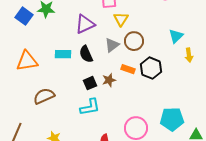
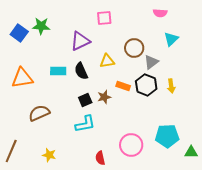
yellow triangle: (121, 19) -> (107, 61), moved, turned 49
cyan triangle: (176, 36) -> (171, 39), moved
brown circle: (134, 41) -> (134, 48), moved
gray triangle: (112, 45) -> (151, 62), moved
yellow arrow: (189, 55) -> (171, 86), moved

